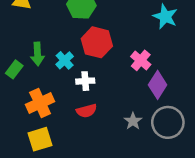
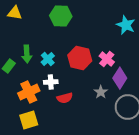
red hexagon: (97, 42) -> (80, 58), moved
white cross: (85, 81) -> (51, 82), moved
gray star: (133, 121) -> (101, 92), moved

